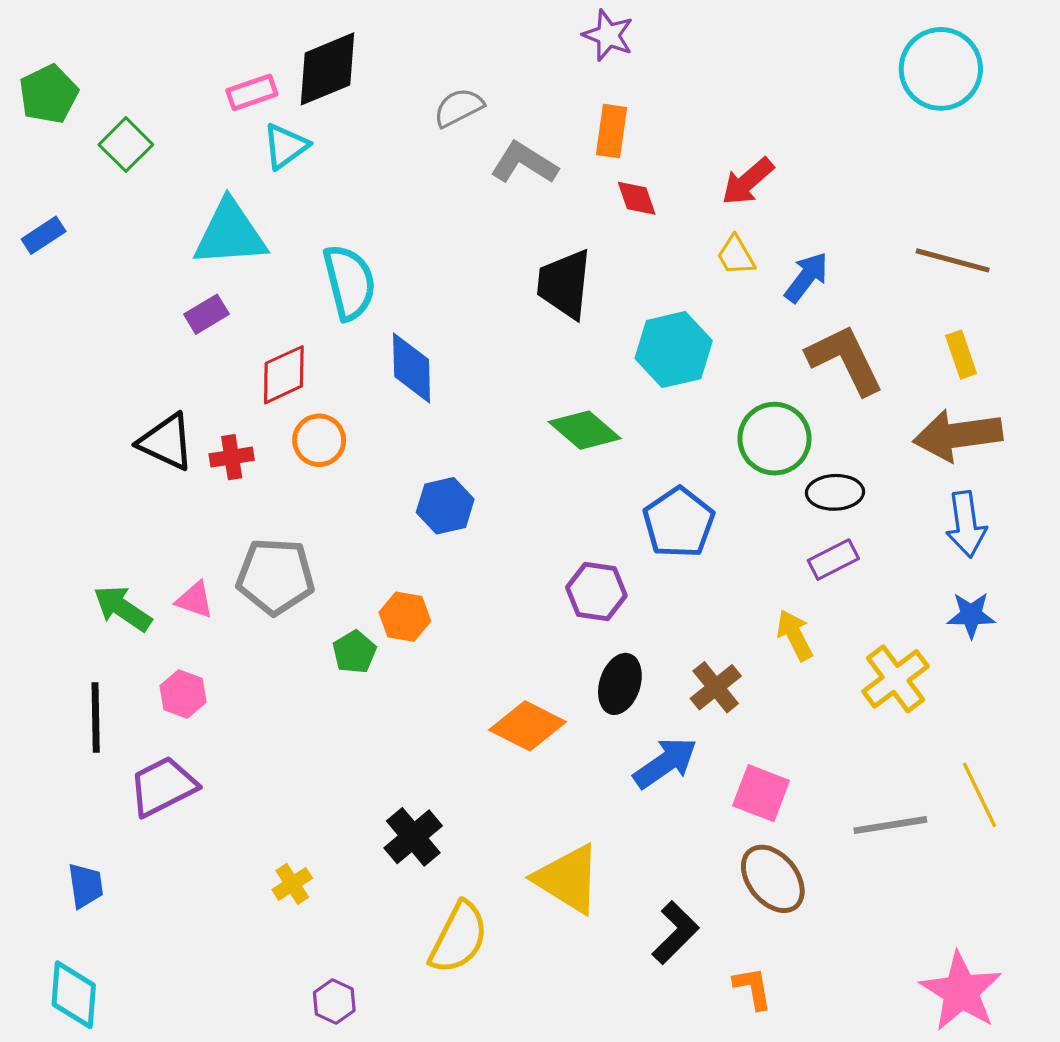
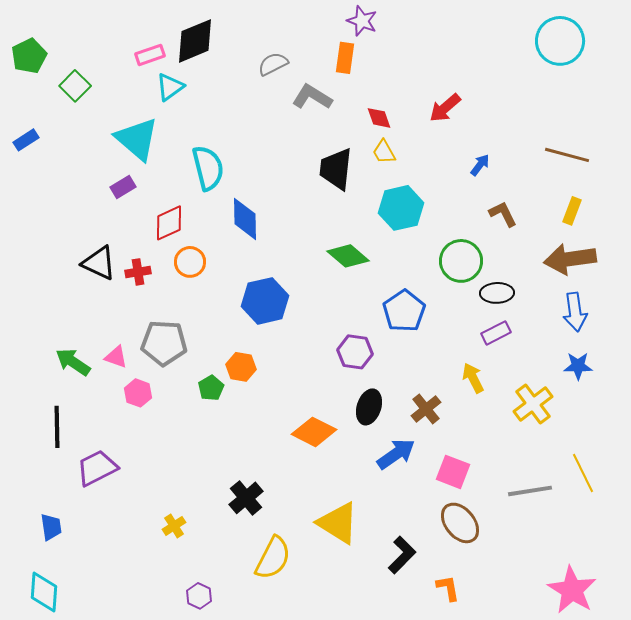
orange rectangle: (611, 131) -> (345, 58), moved
cyan triangle: (230, 234) -> (137, 139), turned 45
yellow trapezoid: (736, 255) -> (384, 152), moved
blue arrow: (806, 277) -> (480, 165), size x0.7
yellow rectangle: (961, 355) -> (572, 211), turned 40
brown L-shape: (845, 360) -> (503, 214), size x0.6
blue hexagon: (445, 506) -> (265, 301), size x1.4
pink hexagon: (183, 694) -> (138, 393), moved

